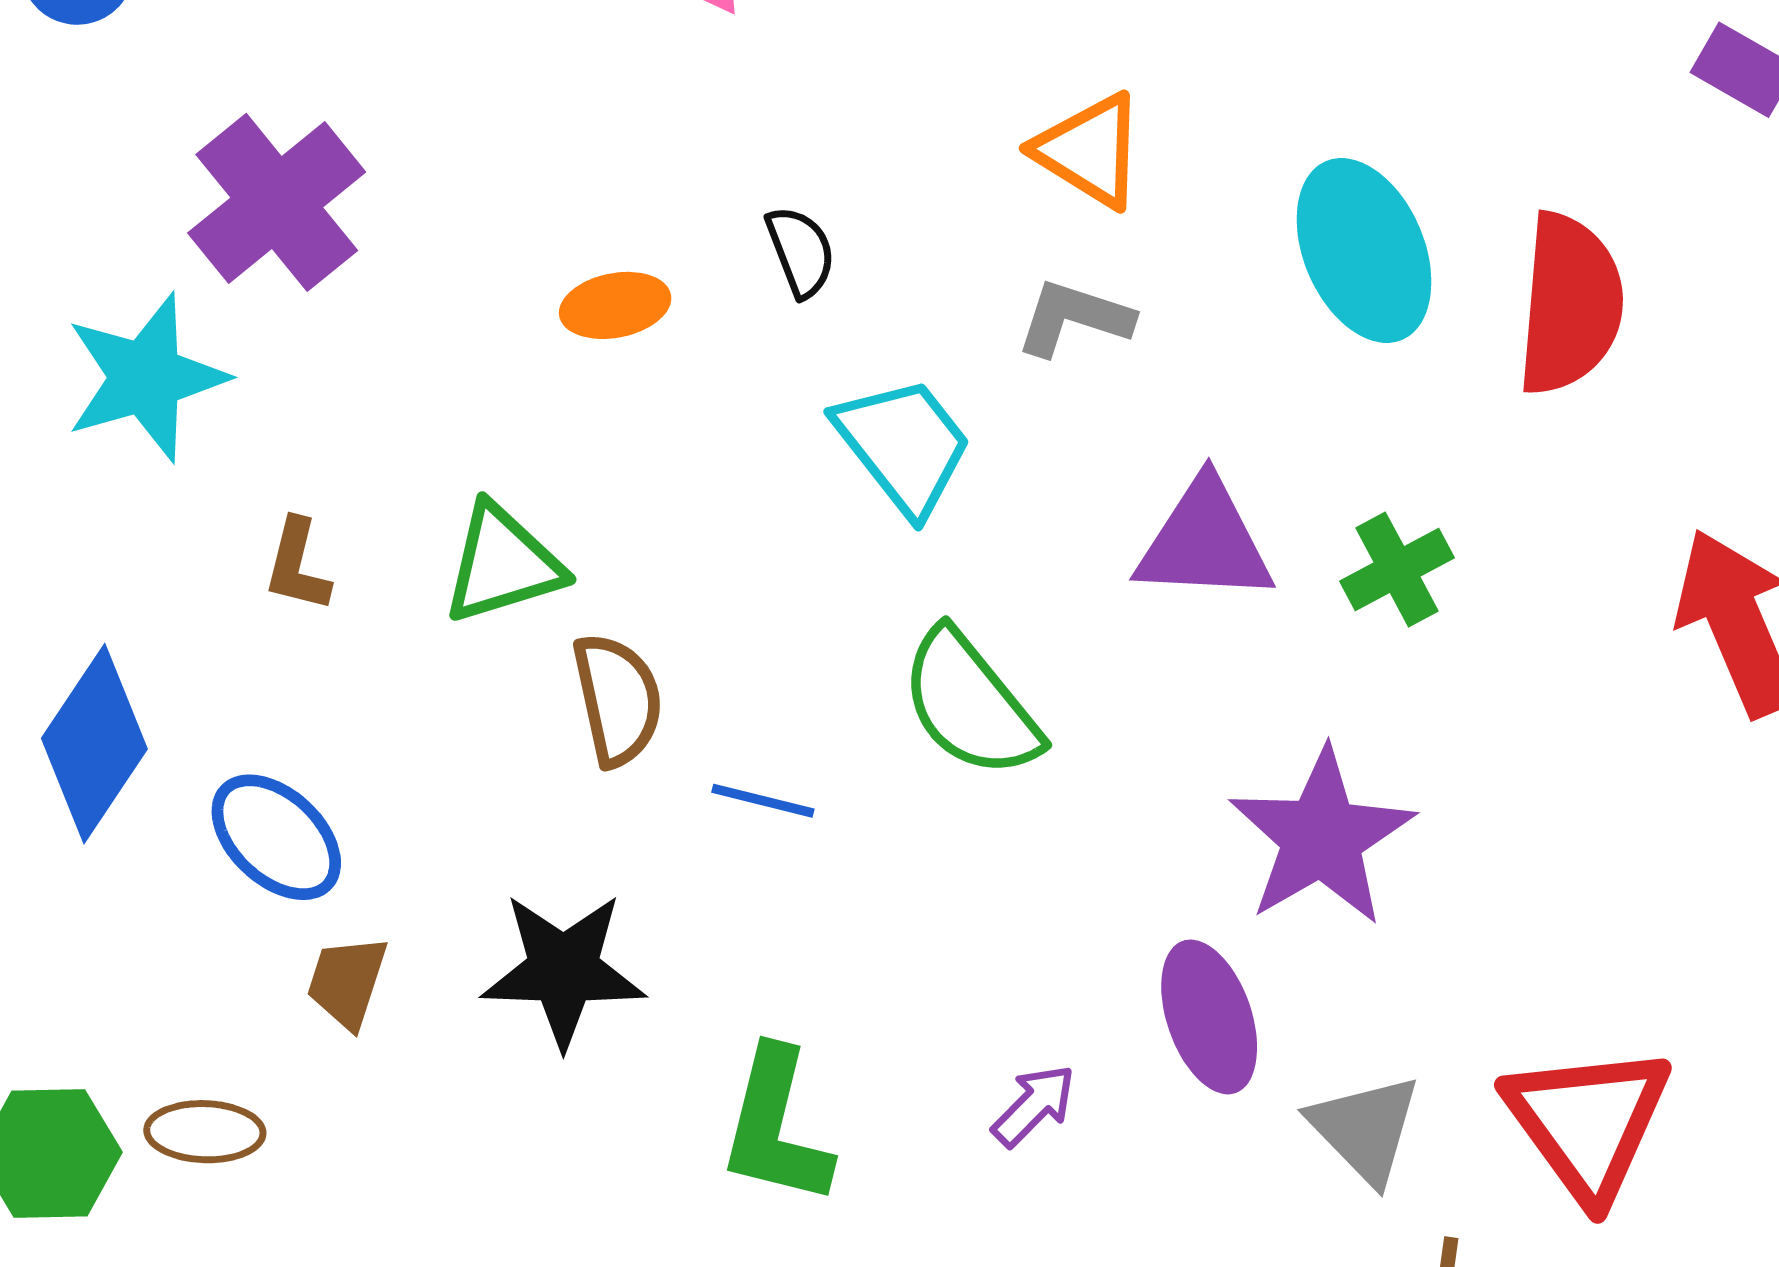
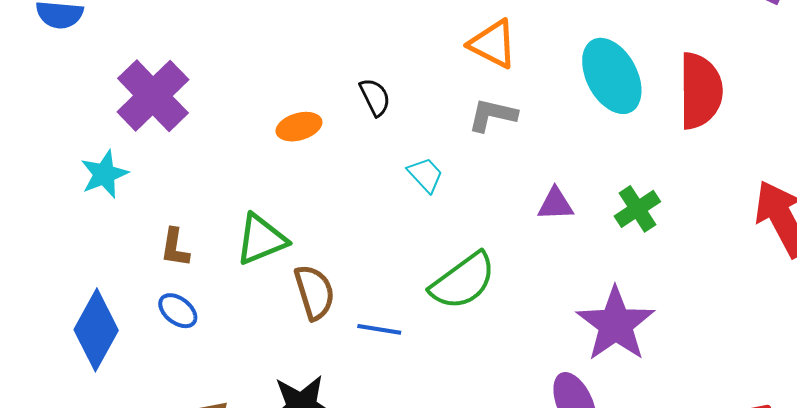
cyan star: (146, 378) -> (104, 174), size x0.7
cyan trapezoid: (904, 445) -> (425, 175), size x0.6
purple triangle: (1205, 541) -> (556, 204), size x0.6
green semicircle: (970, 704) -> (463, 281), turned -82
blue ellipse: (276, 837) -> (178, 311), moved, size x0.7

